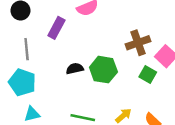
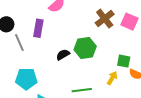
gray line: (27, 49) -> (19, 42), moved
green square: (148, 74) -> (124, 61), moved

